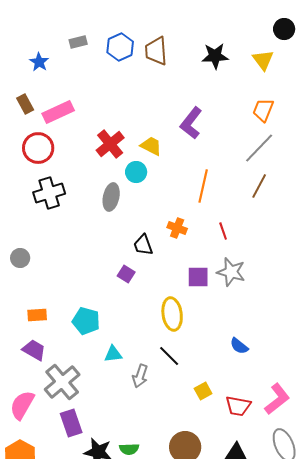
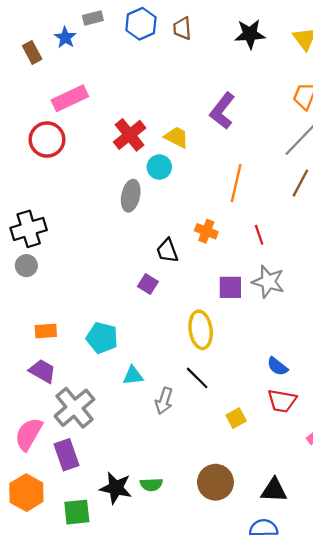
brown trapezoid: (156, 51) -> (182, 28), size x0.7
blue star: (39, 62) -> (65, 38), moved
brown rectangle: (25, 104) -> (32, 52), moved
black cross: (49, 193) -> (29, 229), moved
red trapezoid: (238, 406) -> (282, 401), moved
purple rectangle: (71, 423) -> (66, 455), moved

